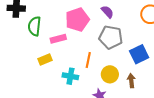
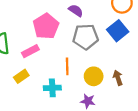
blue square: (139, 54) -> (118, 31), moved

